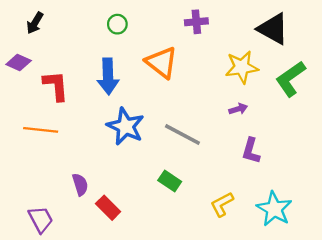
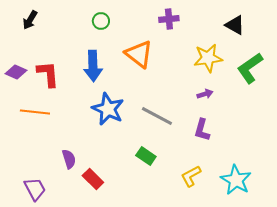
black triangle: (273, 29) -> (235, 25), size x0.7
purple diamond: (19, 62) -> (16, 72), moved
purple L-shape: (251, 151) -> (202, 130), moved

